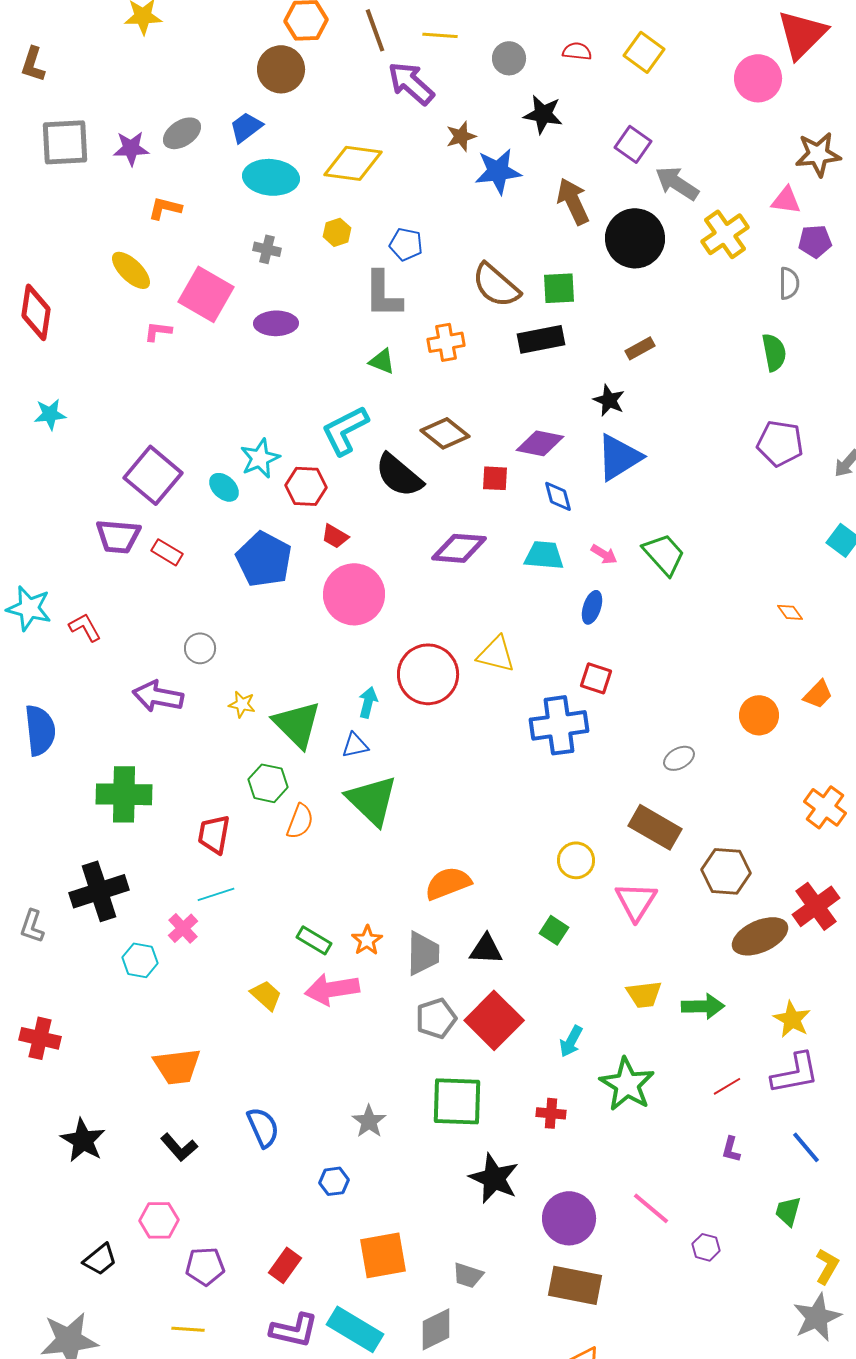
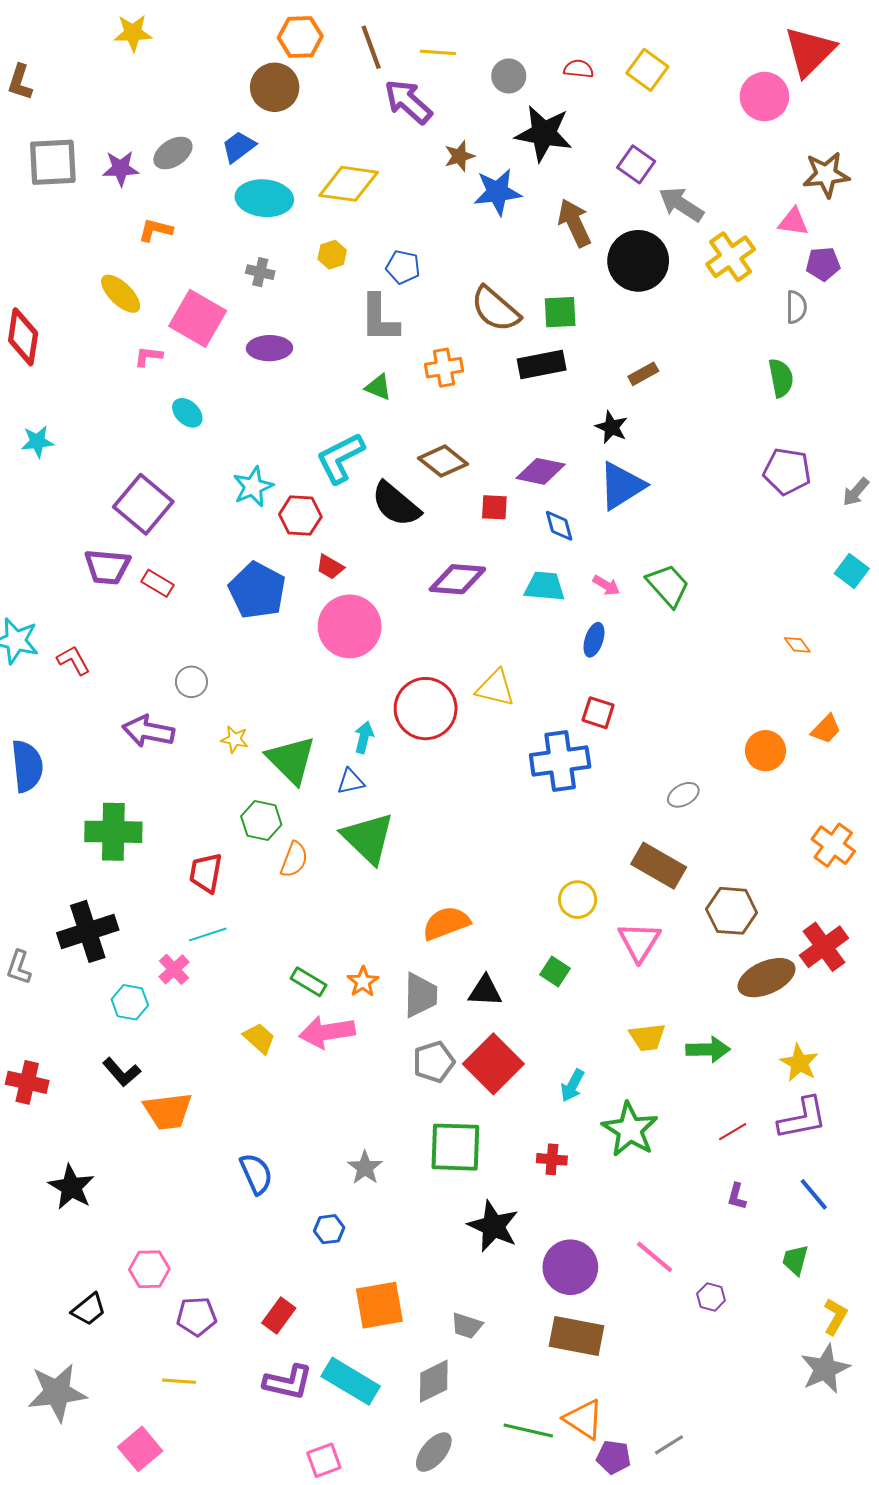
black star: (543, 114) -> (544, 133), size x1.4
cyan ellipse: (224, 487) -> (187, 413), moved
black L-shape: (179, 1147) -> (122, 1072), moved

